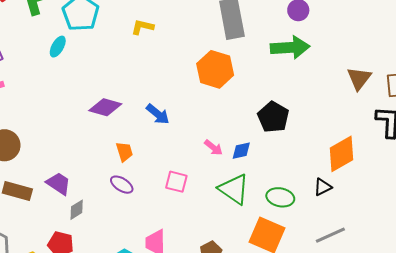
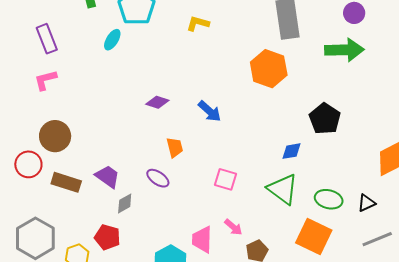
purple diamond: (105, 107) -> (157, 102), size x0.7
pink arrow: (213, 148) -> (233, 227), moved
purple ellipse: (122, 185) -> (158, 178), moved
black triangle: (323, 187) -> (367, 203), moved

